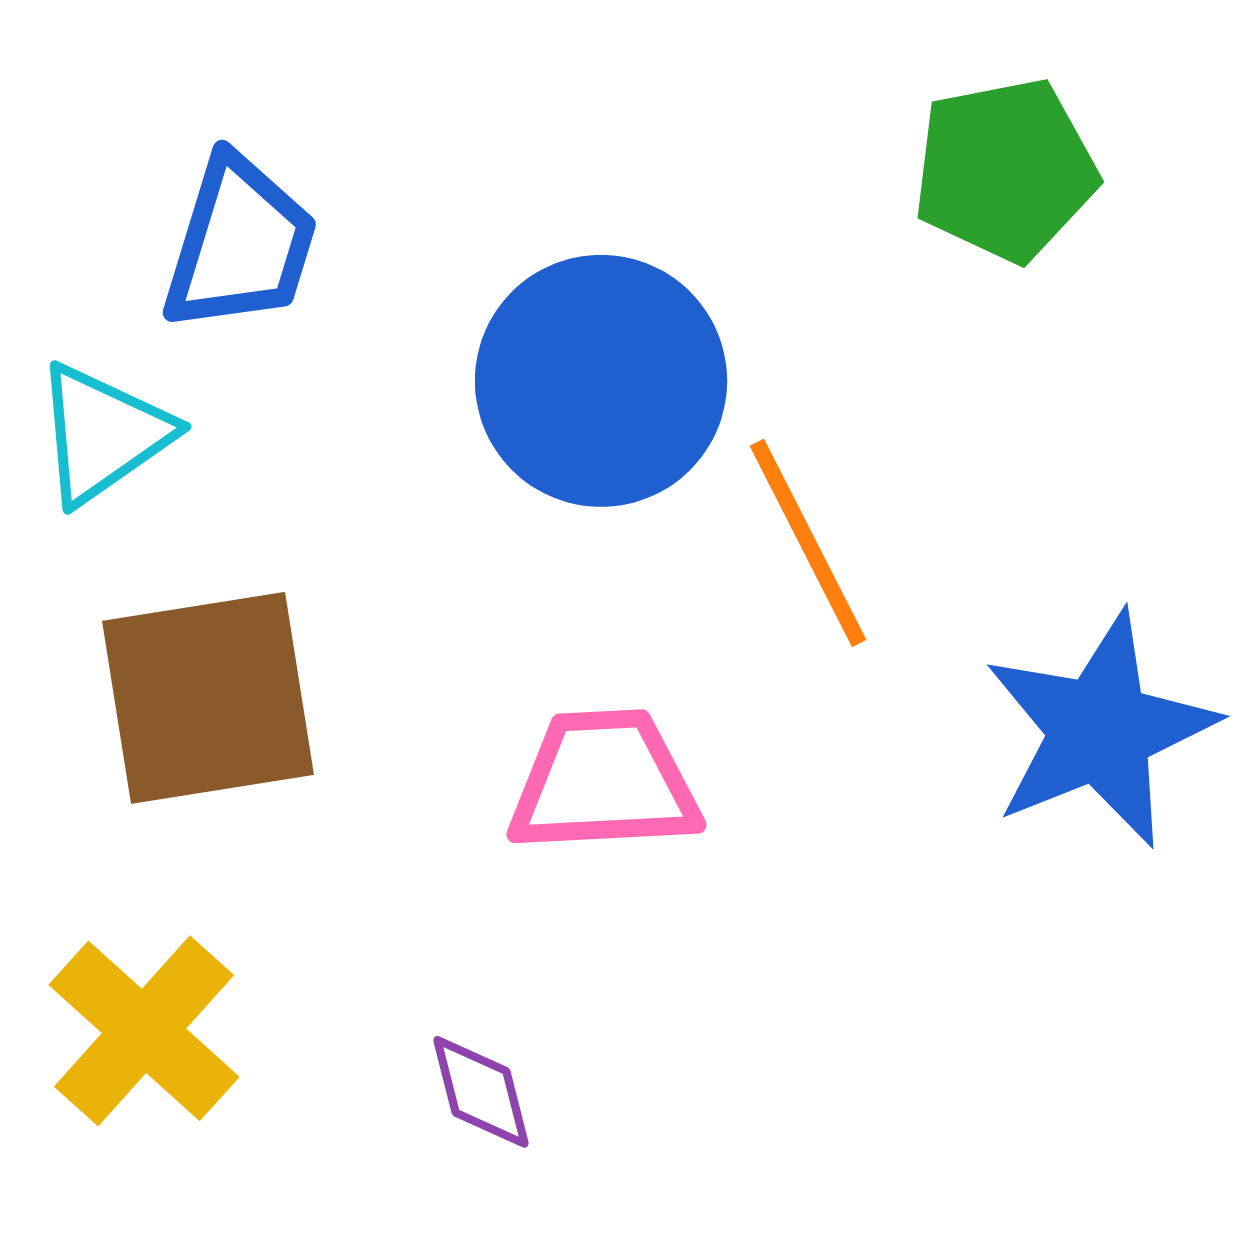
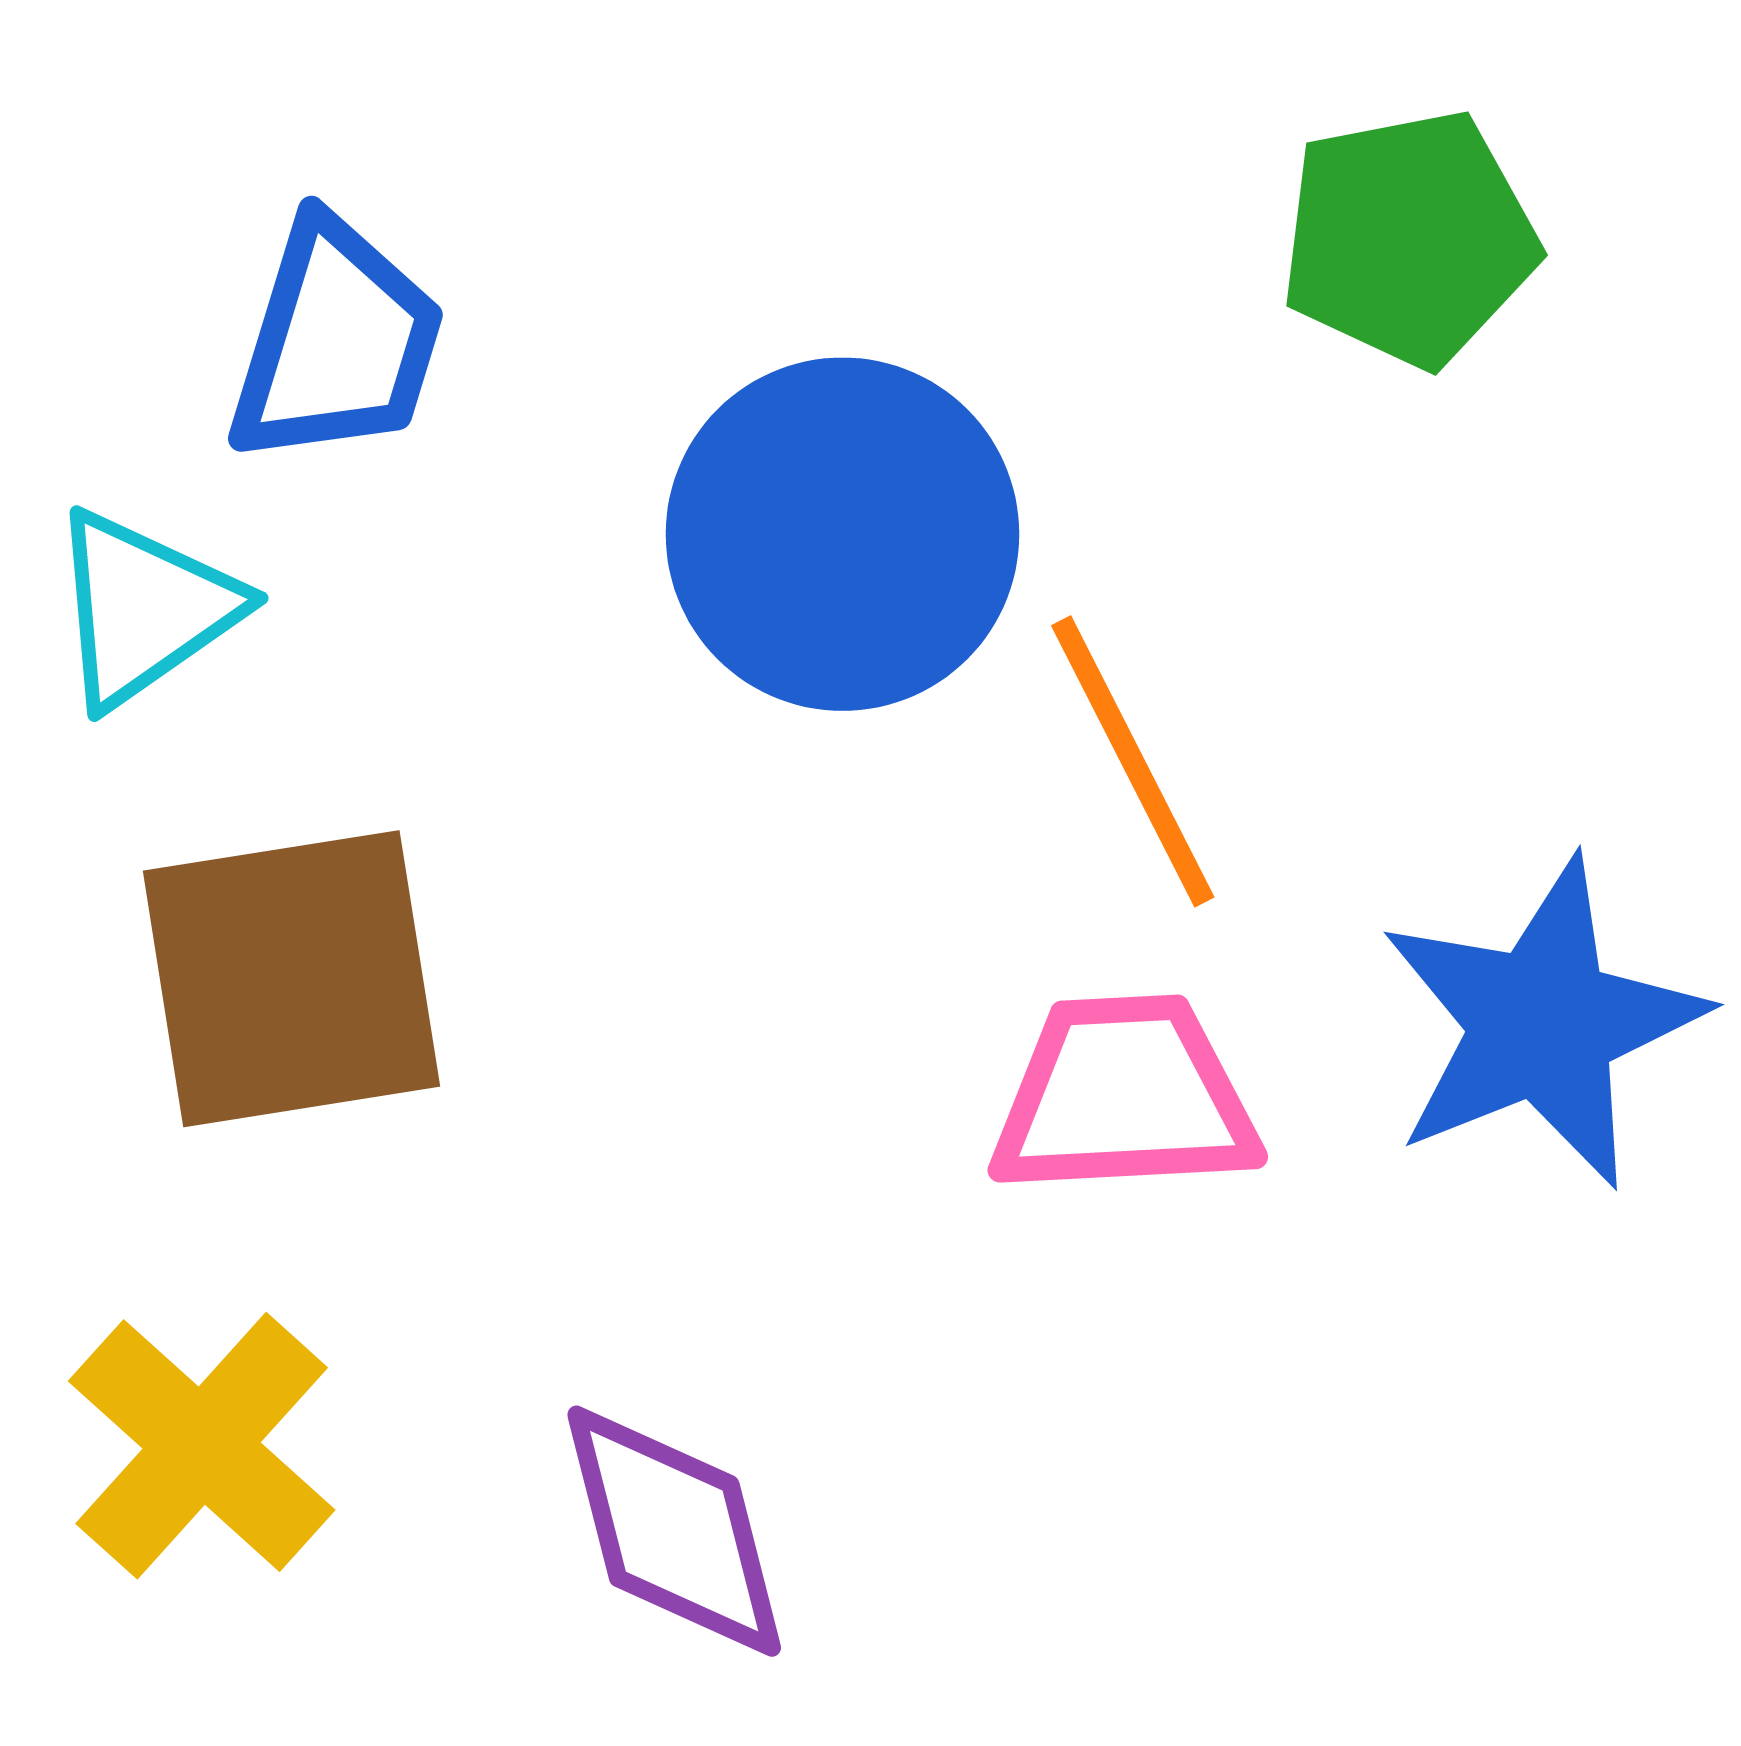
pink trapezoid: (604, 782) -> (1124, 1096), moved
purple diamond: (481, 1092) -> (674, 1531), size x1.6

